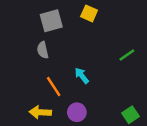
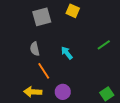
gray semicircle: (43, 50) -> (35, 49), moved
cyan arrow: (82, 76) -> (67, 53), moved

